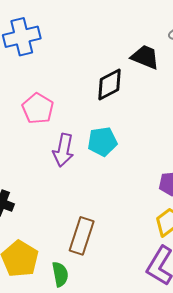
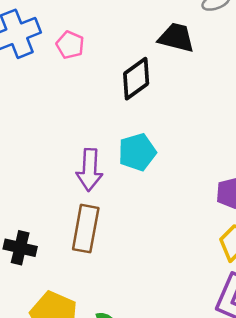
pink pentagon: (38, 108) -> (70, 45), moved, size x0.7
brown rectangle: (82, 236) -> (86, 229), moved

